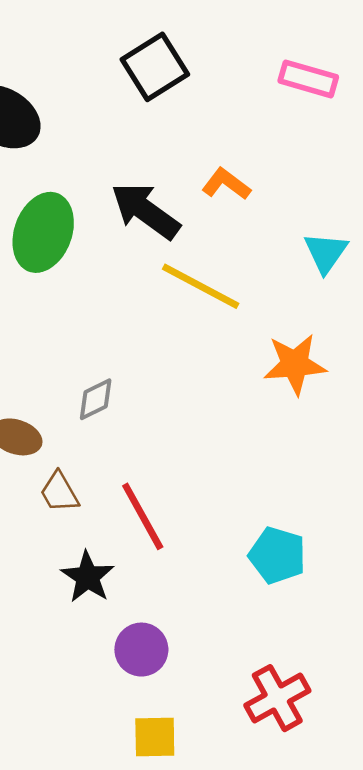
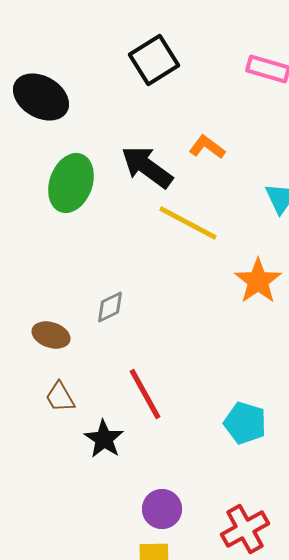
orange star: (295, 364) -> (258, 281), turned -30
brown trapezoid: (59, 492) -> (60, 397), moved
purple circle: (141, 650) -> (162, 509), moved

